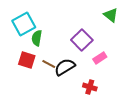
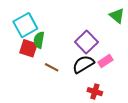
red square: (27, 60) -> (28, 48), moved
black semicircle: (65, 67) -> (83, 64), moved

